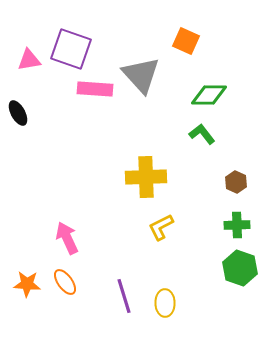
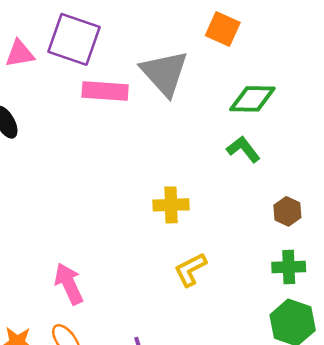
yellow cross: (146, 177) -> (171, 205), size x0.7

